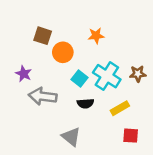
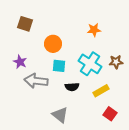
brown square: (43, 36) -> (25, 24), moved
orange star: (96, 36) -> (94, 30), moved
cyan square: (79, 78) -> (59, 66), moved, turned -32
red square: (131, 136) -> (110, 114), turned 32

